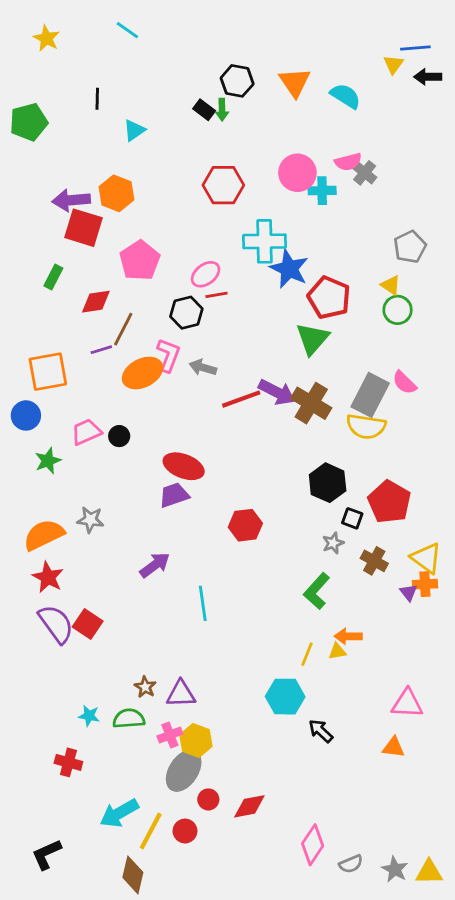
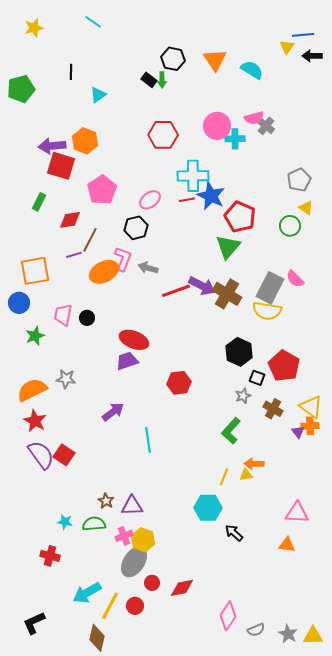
yellow star: (46, 38) -> (34, 28), turned 30
yellow triangle: (391, 285) -> (306, 208), moved
red line: (217, 295) -> (187, 200), moved
pink trapezoid: (86, 432) -> (63, 315), turned -55

